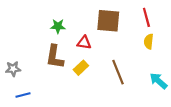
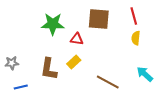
green star: (58, 26) -> (53, 24), size x1.6
brown L-shape: (55, 57) -> (49, 69), moved
brown line: (118, 72) -> (108, 82), moved, turned -40

